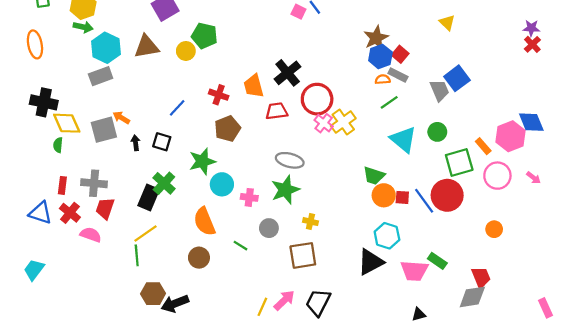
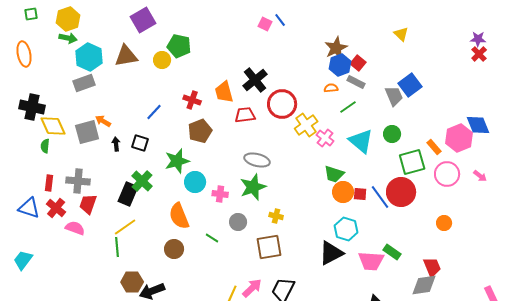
orange semicircle: (383, 79) -> (331, 88), moved
pink cross: (324, 123) -> (325, 138), moved

